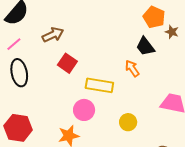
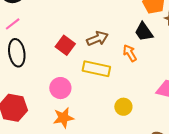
brown arrow: (53, 35) -> (97, 39), moved
pink circle: (84, 110) -> (60, 88), moved

